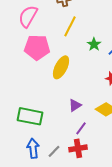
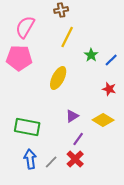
pink pentagon: (37, 47) -> (19, 58), moved
red cross: (78, 148) -> (75, 159), turned -36

